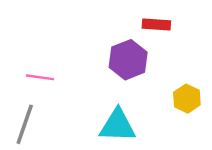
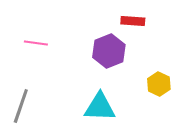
pink line: (40, 77) -> (36, 43), moved

